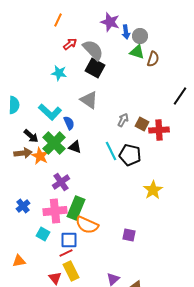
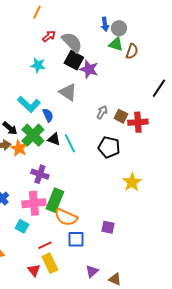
purple star: (110, 22) -> (89, 69), moved
cyan line: (111, 151) -> (70, 143), moved
purple cross: (61, 182) -> (40, 174), turned -36
blue square: (69, 240) -> (76, 239), moved

